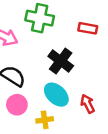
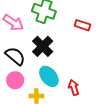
black cross: (61, 61) -> (43, 46), moved

